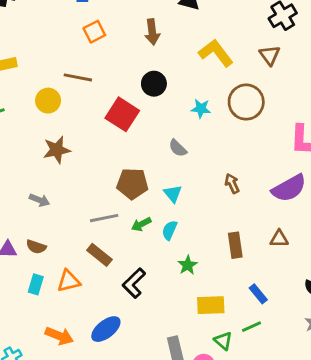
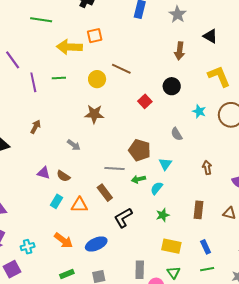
orange square: (94, 32) -> (95, 36), moved
red square: (122, 114) -> (145, 101), size x0.6
green line: (251, 327) -> (207, 269), moved

